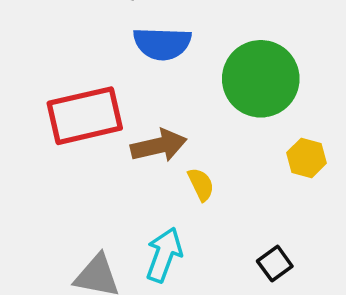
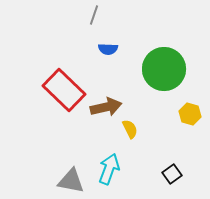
blue semicircle: (162, 44) -> (108, 49), size x0.6
red rectangle: (85, 116) -> (64, 90), turned 57

